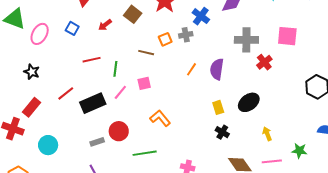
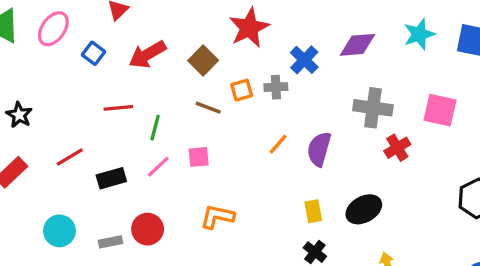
brown square: (133, 14) -> (203, 60), moved
red arrow: (105, 25) -> (147, 54), size x1.6
pink ellipse: (40, 34) -> (53, 29), moved
black rectangle: (93, 103) -> (111, 178), size x0.7
orange L-shape: (160, 118) -> (217, 217), turned -45
cyan circle: (48, 145) -> (59, 231), moved

